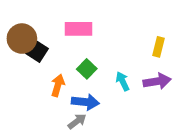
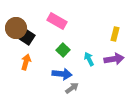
pink rectangle: (78, 29) -> (57, 21), turned 30
orange arrow: (58, 85) -> (26, 62), moved
gray arrow: (77, 121) -> (72, 88), moved

